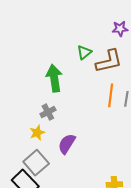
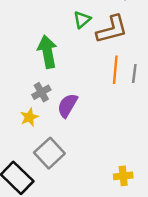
purple semicircle: (67, 144) -> (67, 105), moved
gray square: (36, 163) -> (49, 153), moved

